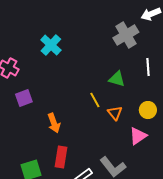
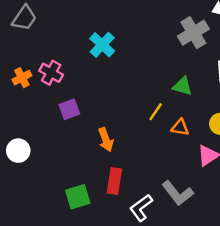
yellow line: (95, 100) -> (156, 112), turned 63
orange triangle: (115, 113) -> (180, 127), turned -42

